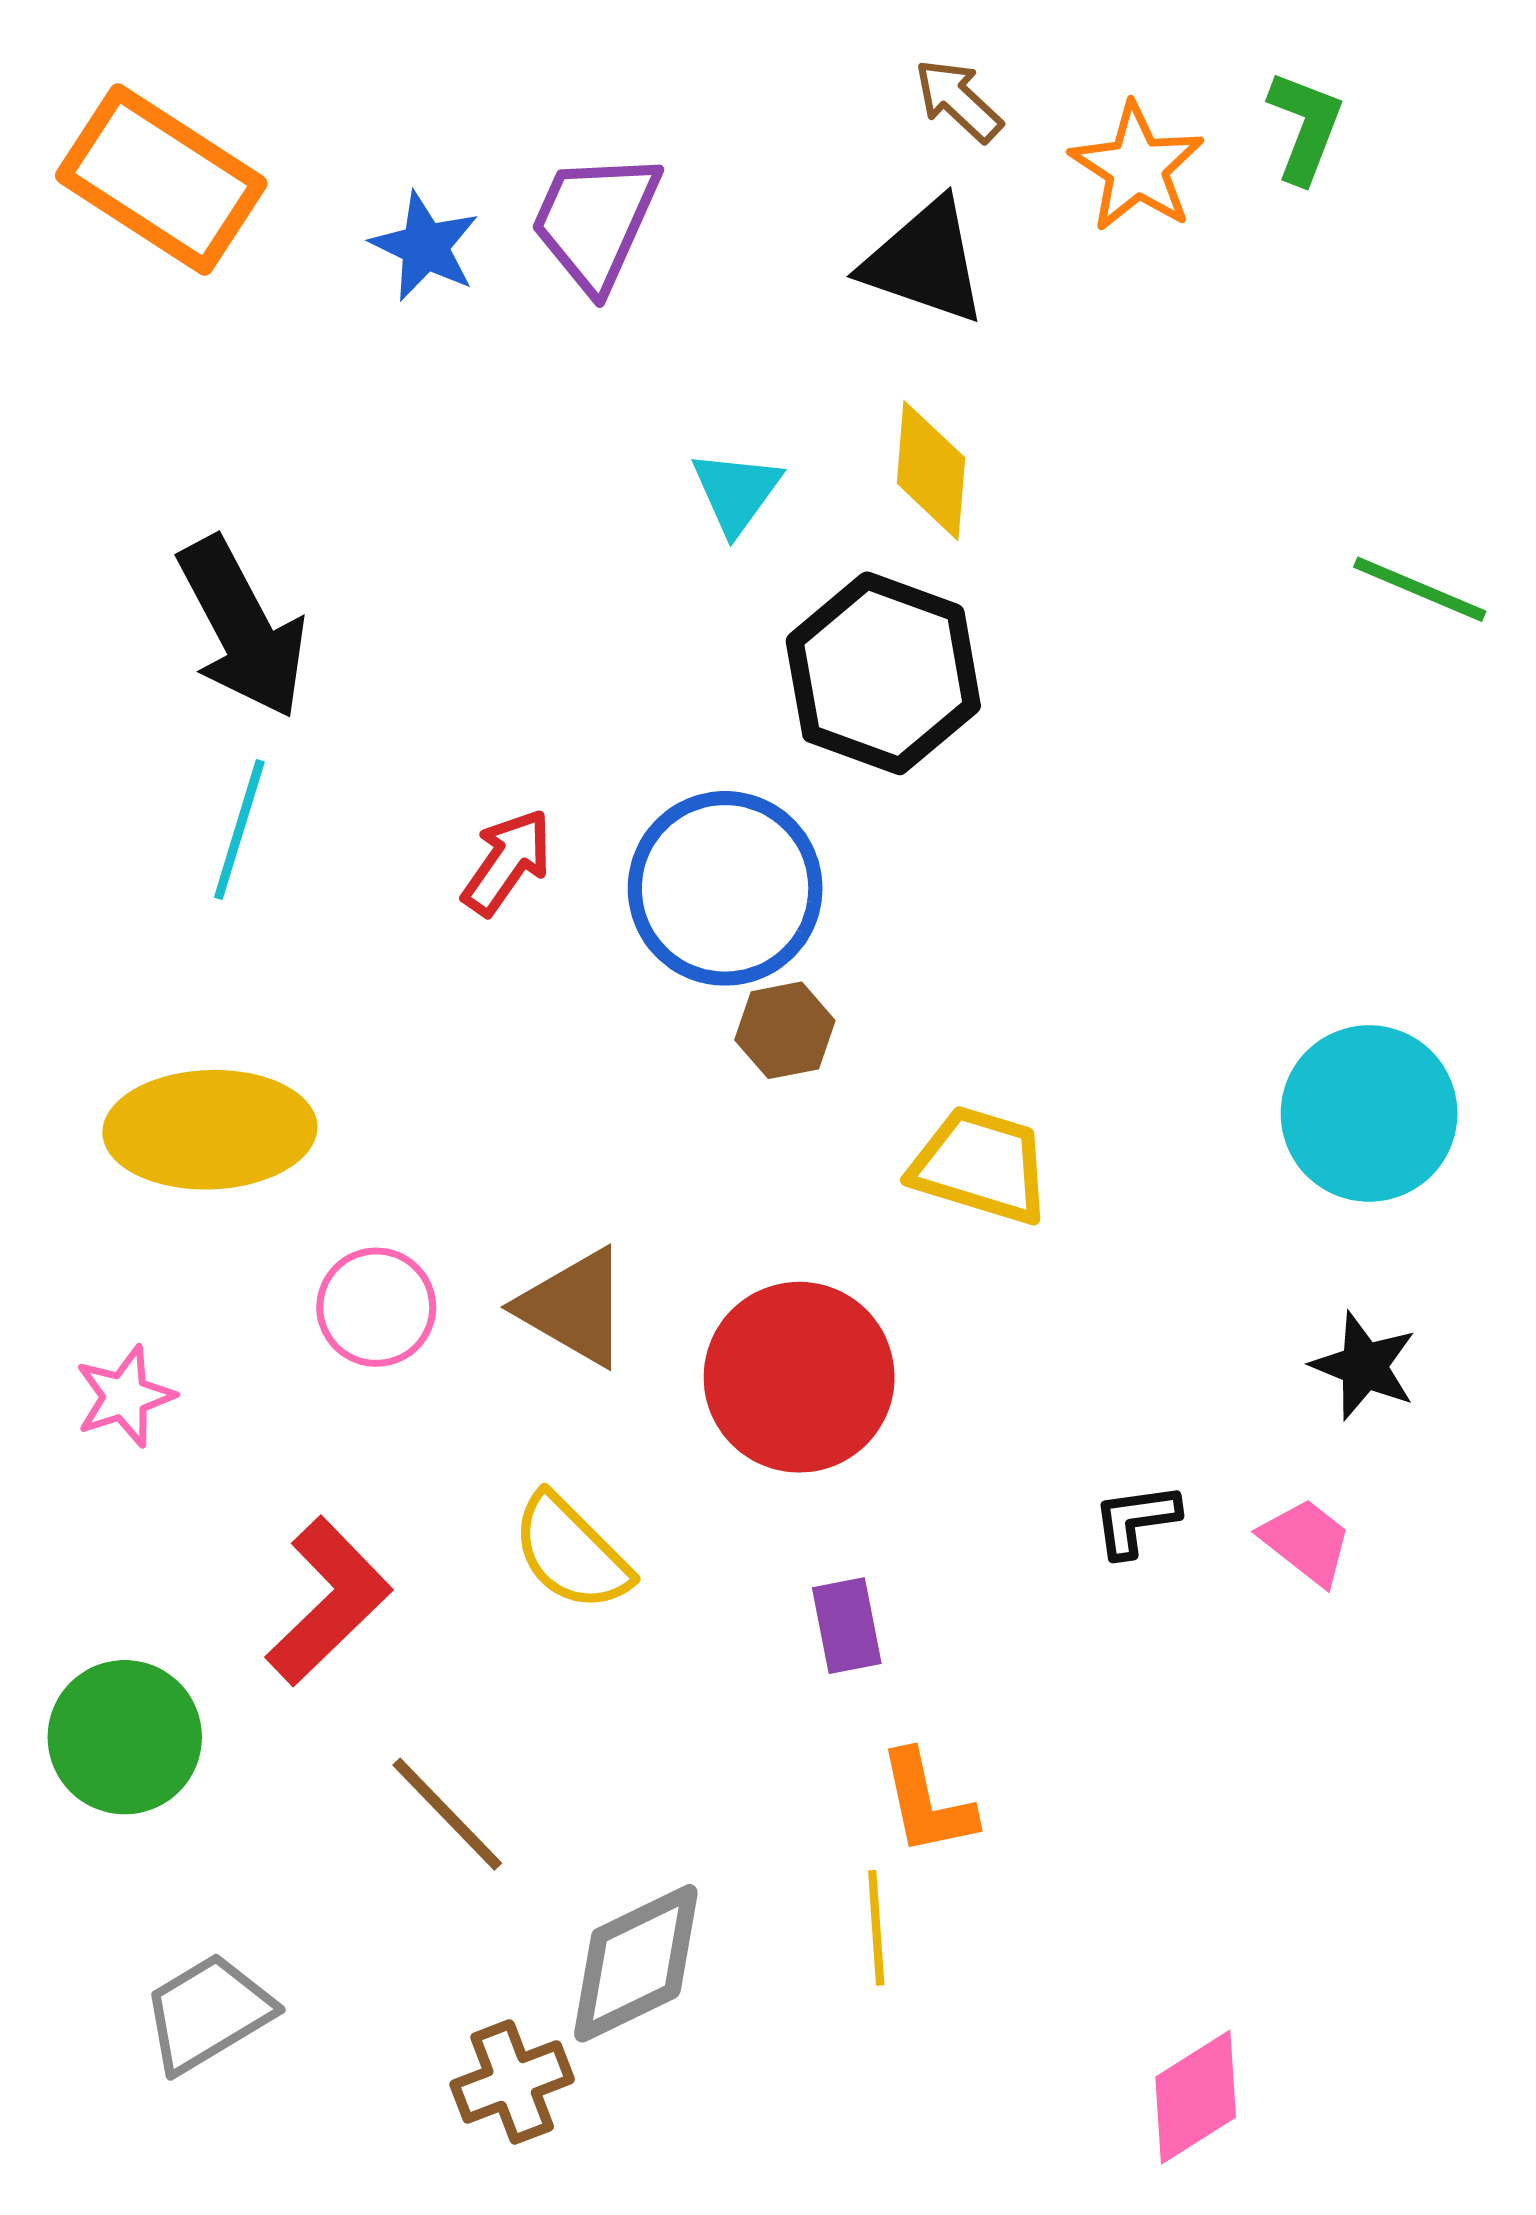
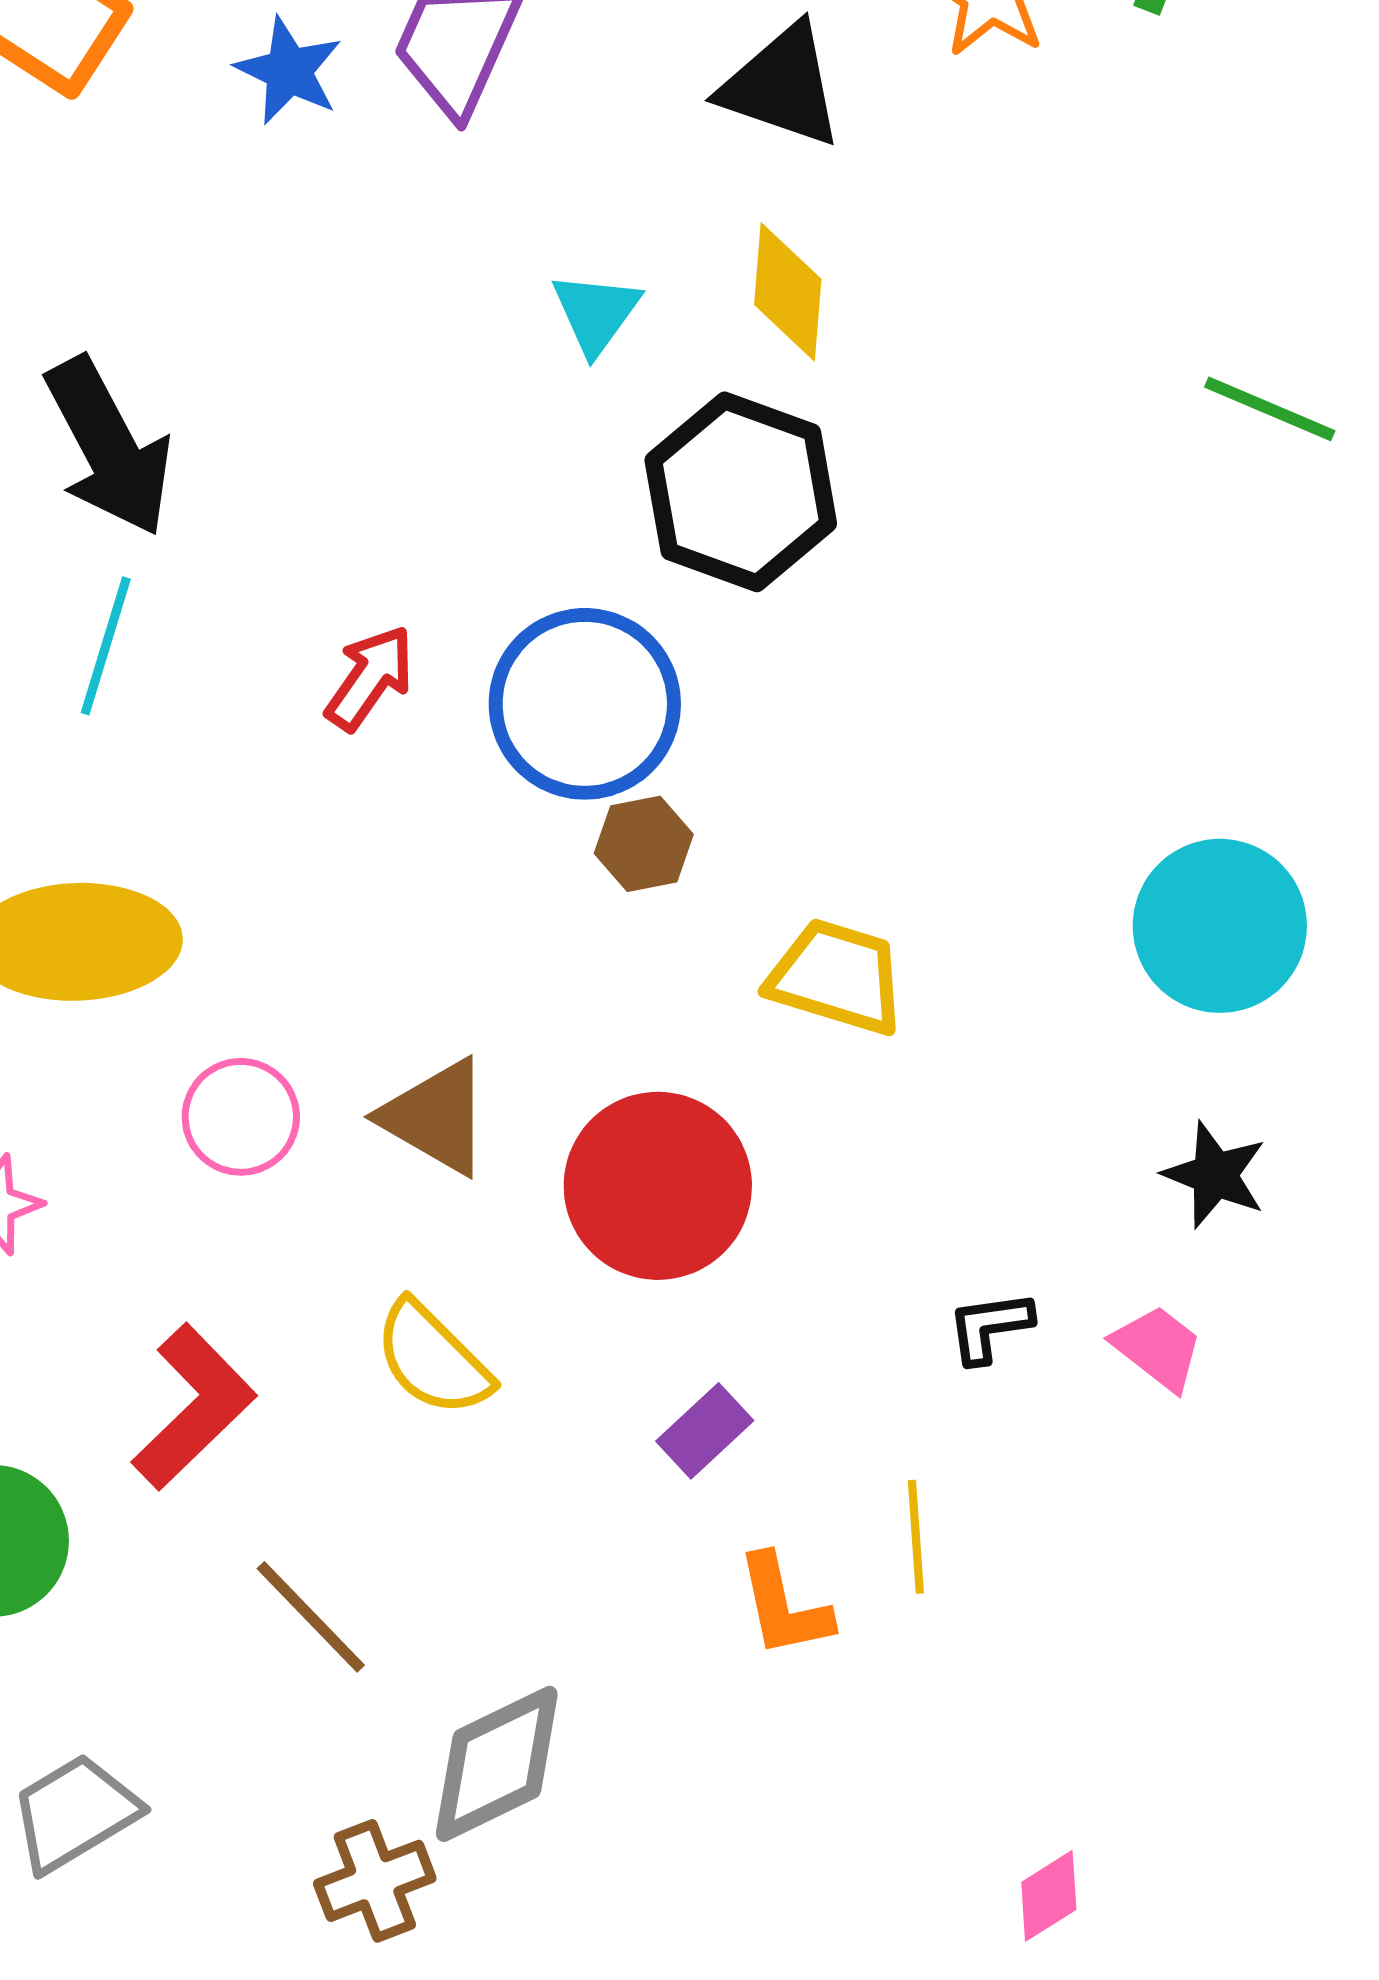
purple rectangle: (847, 1626) -> (705, 1431), turned 58
yellow line: (876, 1928) -> (916, 1537), moved
pink diamond: (1196, 2097) -> (1049, 1896), size x0.7

